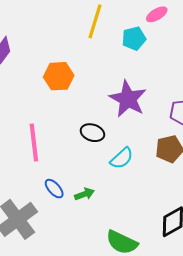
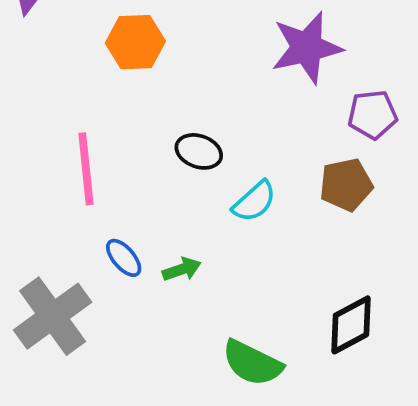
purple star: (128, 99) -> (307, 48), moved, turned 30

